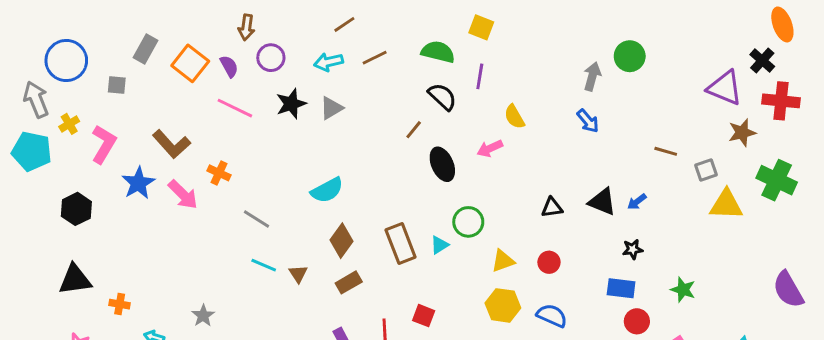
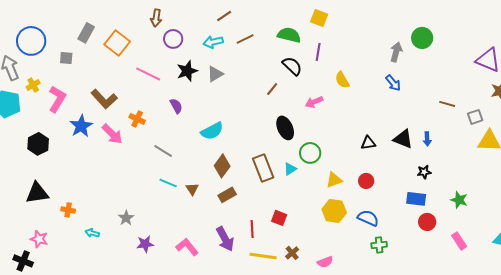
purple semicircle: (229, 66) -> (176, 106), moved
pink arrow: (490, 148) -> (314, 102), moved
black ellipse: (442, 164) -> (285, 128), moved
blue arrow: (637, 202) -> (427, 139), turned -56

